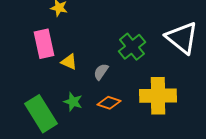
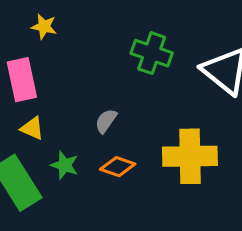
green cross: (132, 47) -> (152, 53), moved, turned -32
yellow triangle: (69, 62) -> (32, 128), moved

